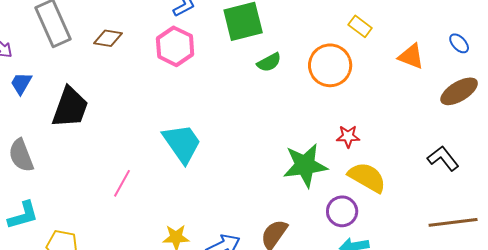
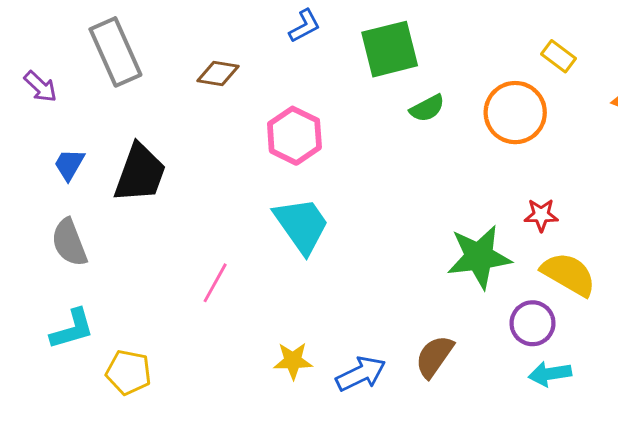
brown diamond: (108, 38) -> (218, 74), moved
pink hexagon: (175, 46) -> (294, 136), moved
blue trapezoid: (21, 83) -> (69, 165), moved

